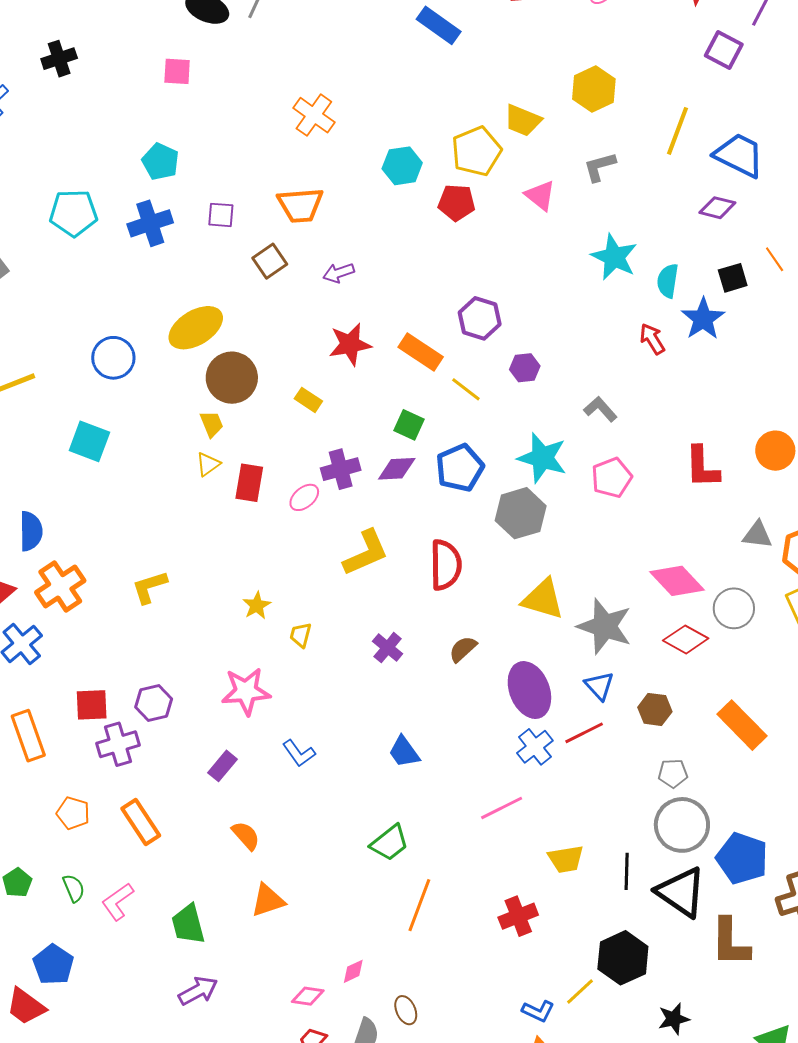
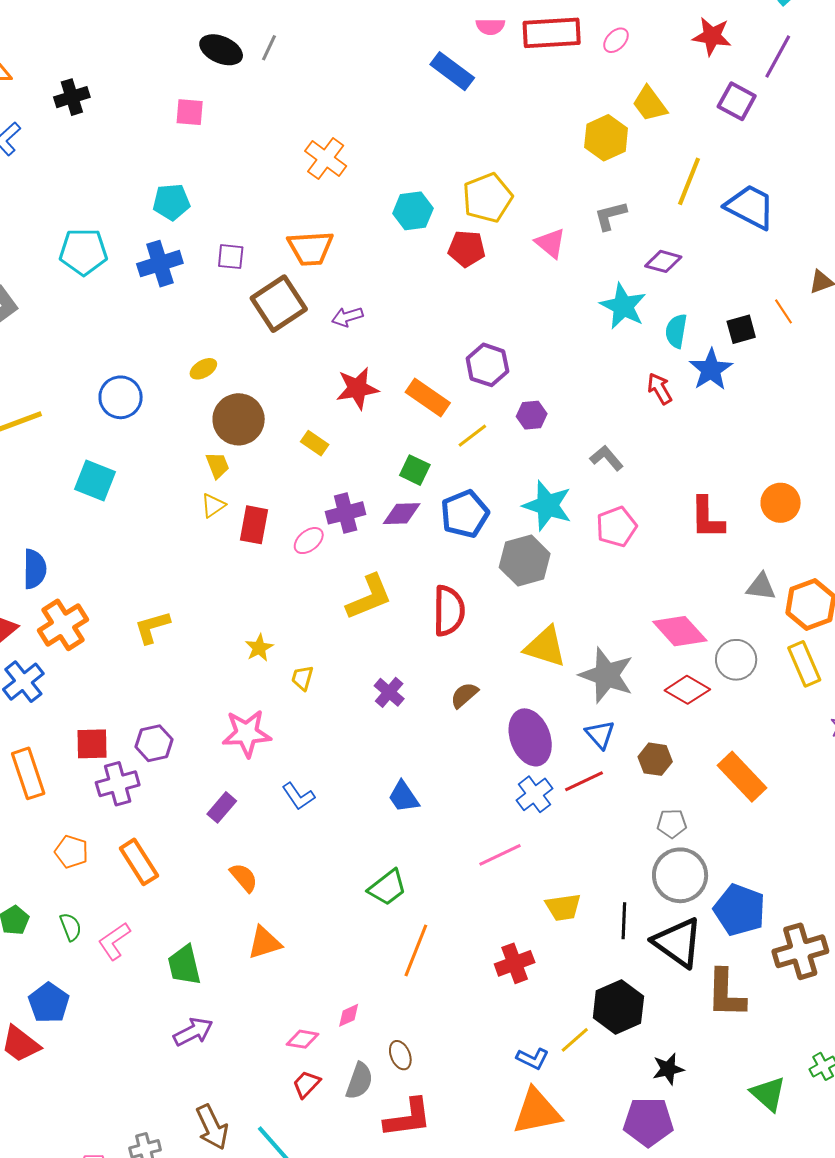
yellow trapezoid: (523, 120) -> (650, 104), moved, turned 30
cyan pentagon: (160, 162) -> (171, 202), turned -30
purple diamond: (717, 208) -> (663, 261), moved
brown square: (270, 261) -> (279, 304), size x1.6
yellow ellipse: (196, 328) -> (203, 369), size x0.5
yellow line: (466, 389) -> (472, 436), turned -76

